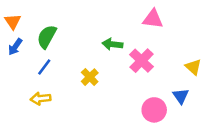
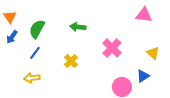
pink triangle: (153, 19) -> (144, 15), moved
green arrow: (112, 44) -> (78, 27), moved
blue triangle: (181, 96) -> (143, 76), turned 32

